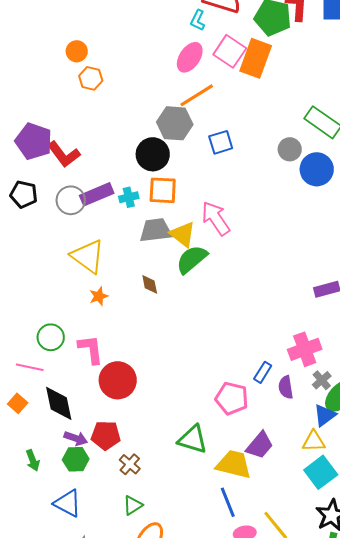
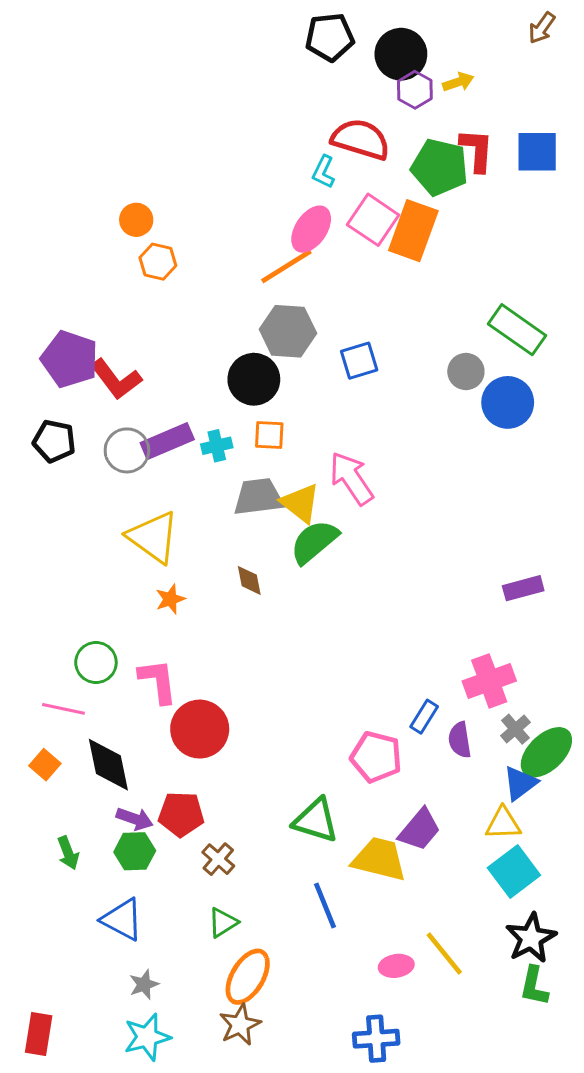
orange line: (197, 95) -> (286, 266), moved
orange square: (163, 190) -> (269, 435), size x0.7
blue line: (228, 502) -> (325, 906), moved

